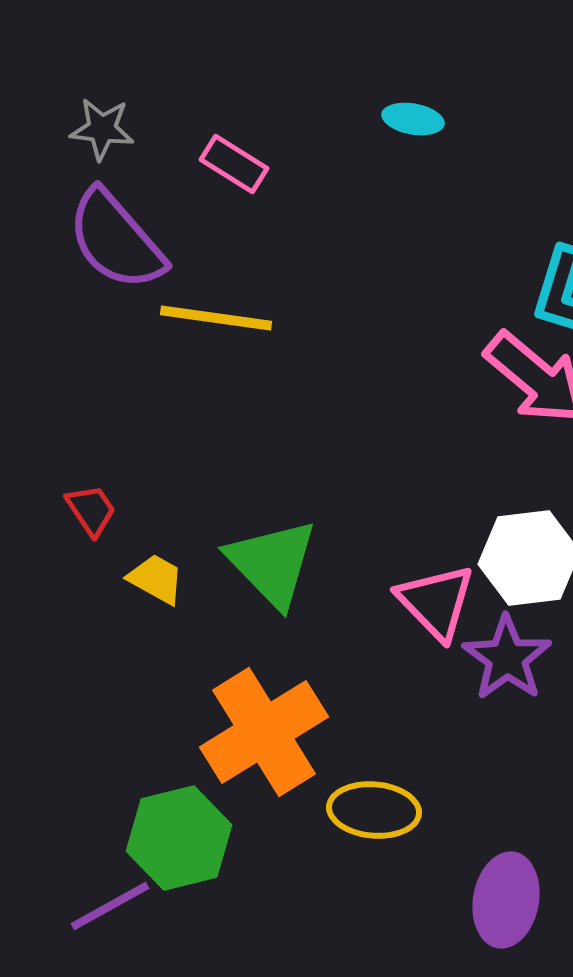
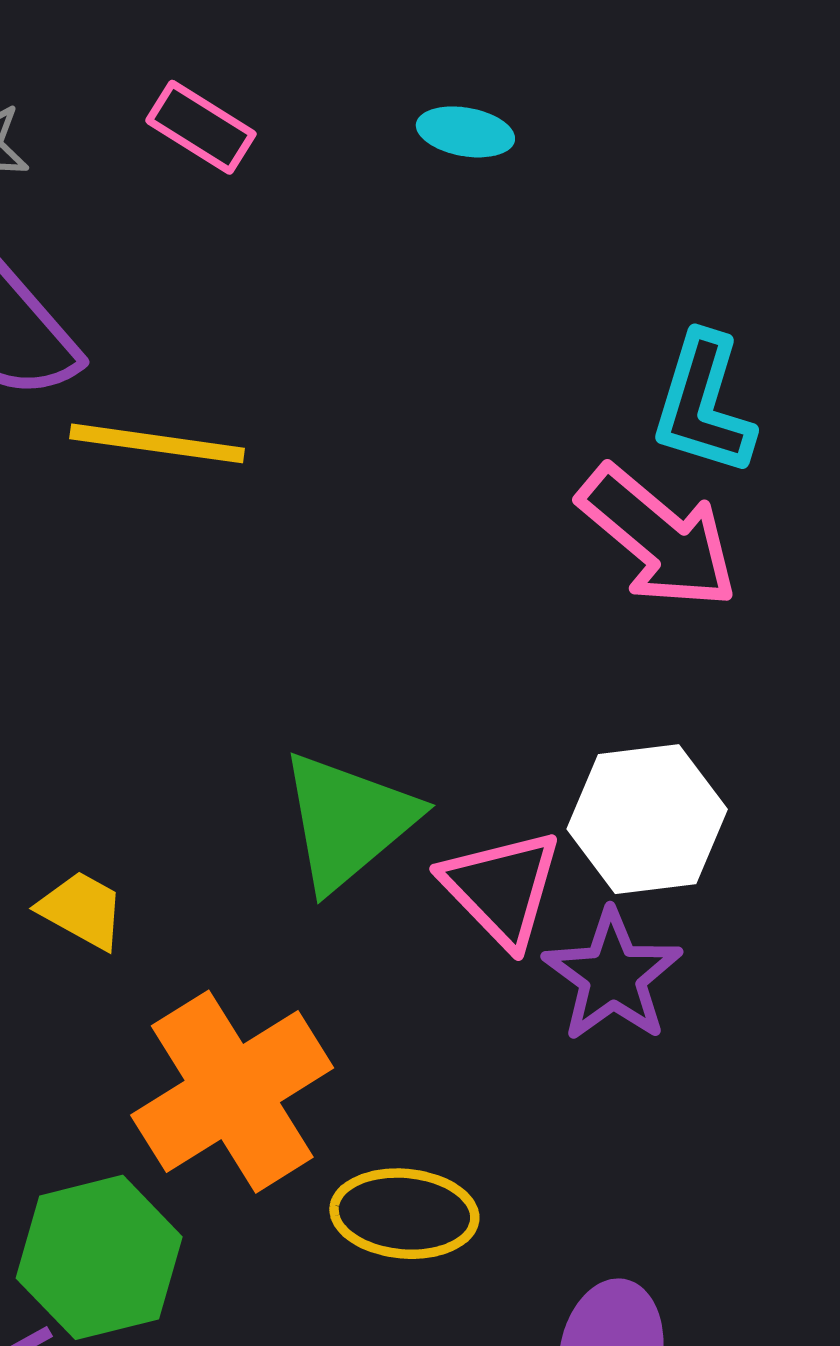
pink rectangle: (234, 164) -> (201, 127), moved
green triangle: (272, 563) -> (348, 821), moved, turned 34
yellow trapezoid: (156, 579) -> (82, 910), moved

